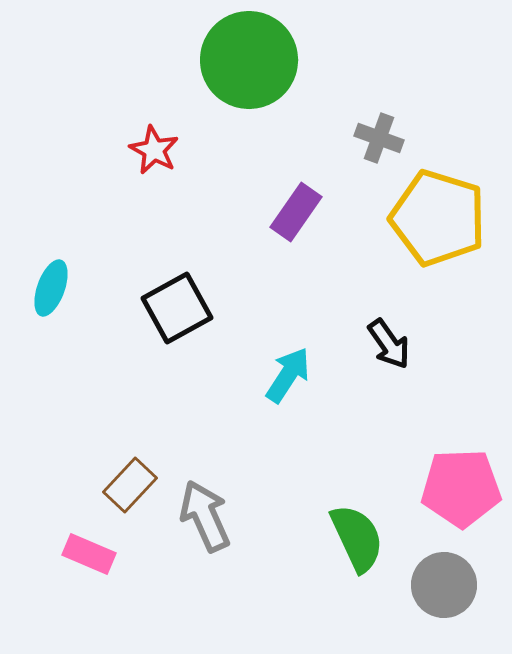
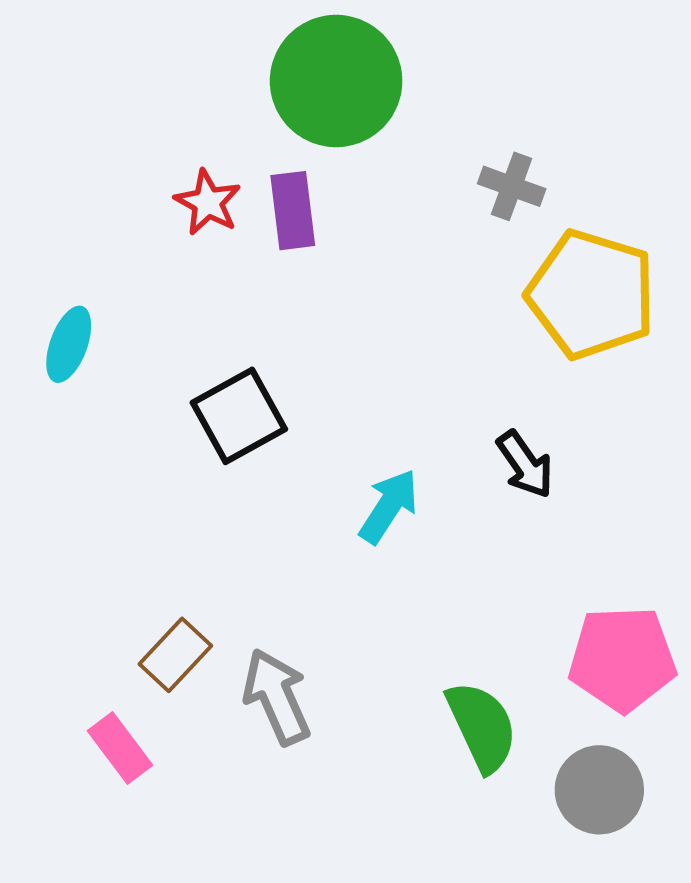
purple rectangle: (296, 212) -> (293, 211), moved, turned -42
cyan ellipse: (51, 288) -> (69, 344), moved
pink rectangle: (89, 554) -> (120, 748), turned 30

